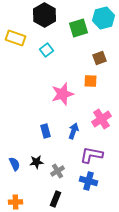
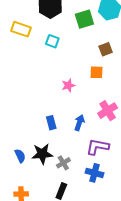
cyan square: (46, 50) -> (52, 41), turned -32
pink star: (62, 94) -> (68, 85), size x0.6
black star: (36, 162) -> (42, 154), size x1.5

